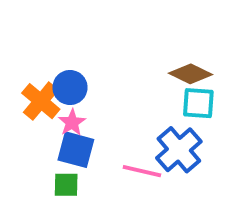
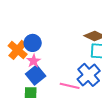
blue square: (76, 150) -> (36, 75), turned 36

